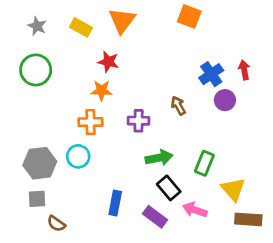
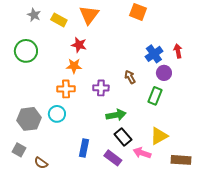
gray star: (37, 26) -> (34, 15), moved
green rectangle: (204, 163) -> (155, 96), moved
yellow triangle: (233, 189) -> (159, 136), moved, turned 42
gray square: (37, 199) -> (19, 150), moved, turned 32

